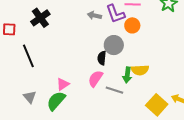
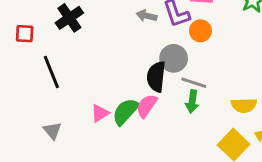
black semicircle: (102, 58) -> (156, 77), size x1.5
yellow semicircle: (140, 70) -> (244, 105), moved
gray line: (114, 90) -> (194, 83), moved
green semicircle: (56, 101) -> (126, 112), moved

